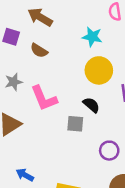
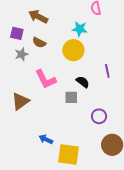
yellow circle: (99, 70) -> (73, 50), moved
gray star: (14, 82) -> (22, 54), moved
blue arrow: (25, 175) -> (46, 139), moved

